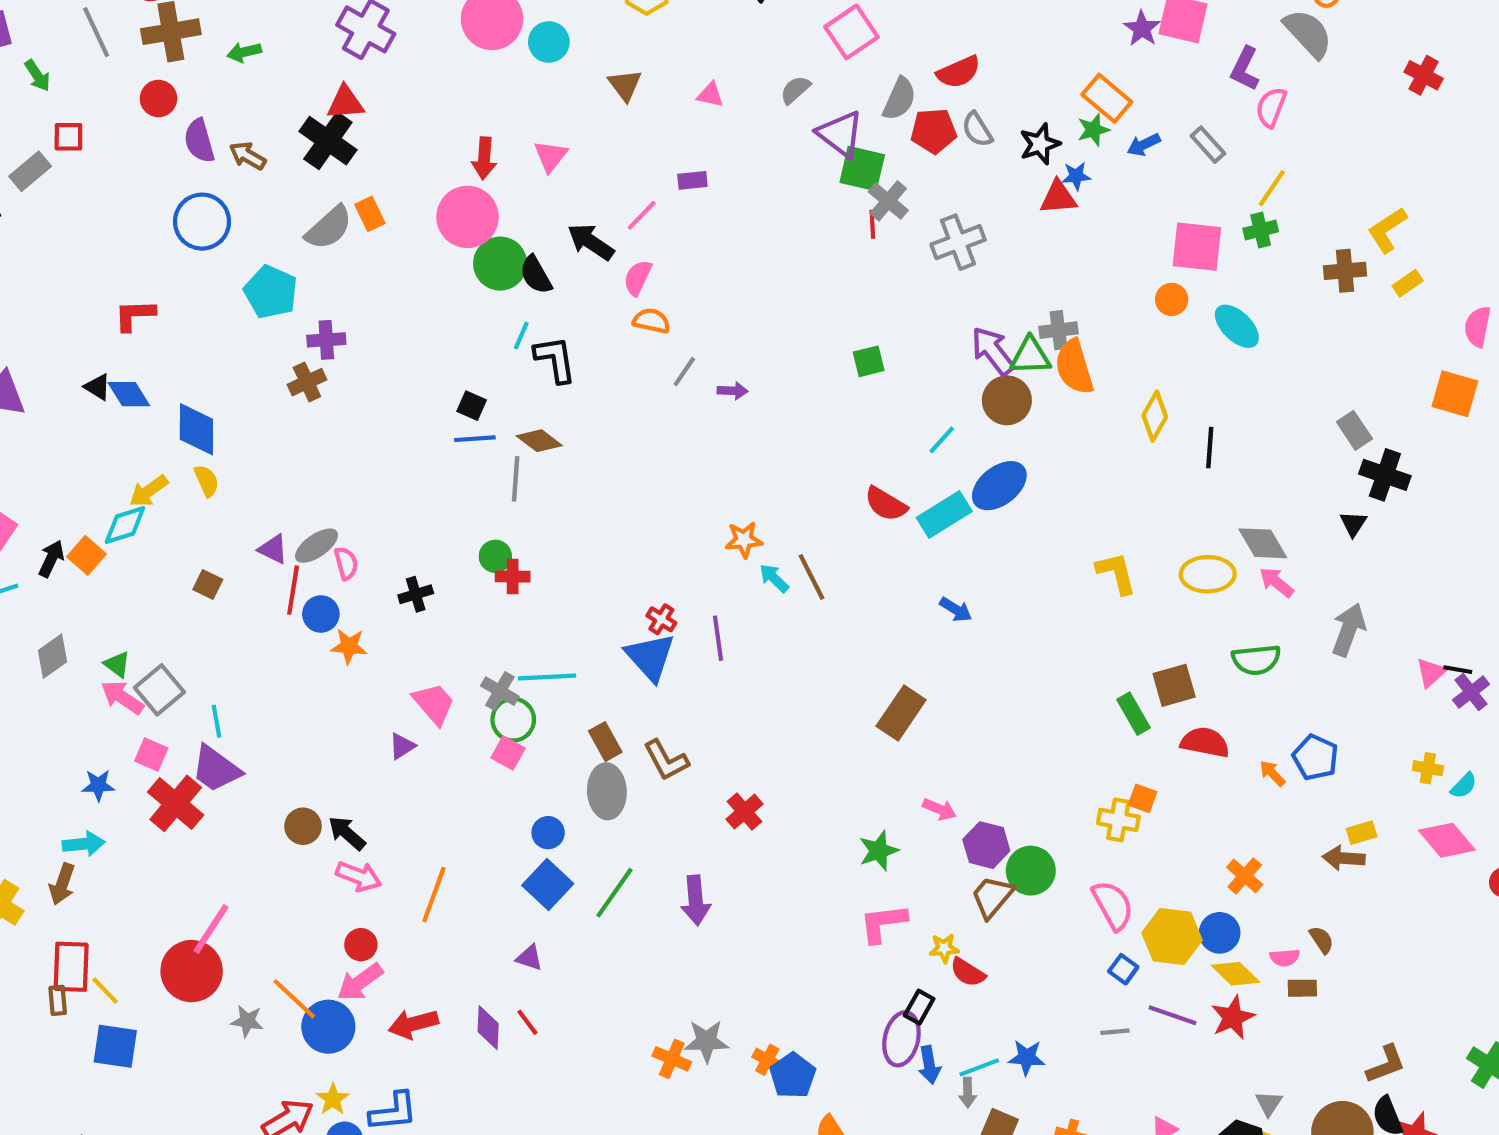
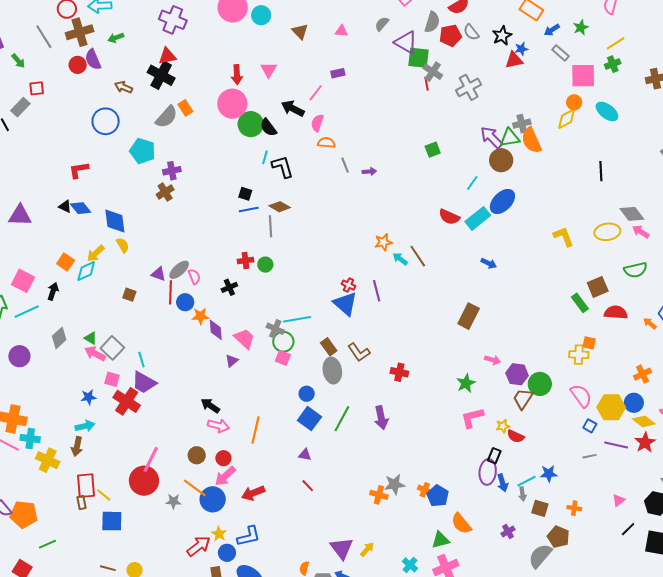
green star: (1093, 130) -> (581, 27), moved
purple semicircle: (199, 141) -> (93, 59), moved
gray rectangle: (1208, 145) -> (560, 53), moved
yellow line: (1272, 188) -> (616, 43), turned 30
gray line: (684, 372) -> (345, 165), turned -49
yellow diamond: (1155, 416) -> (567, 119), moved, turned 40
orange square: (87, 555) -> (66, 262), moved
red cross: (513, 576) -> (245, 261), moved
red cross: (745, 812) -> (399, 372), turned -30
brown circle: (303, 826) -> (197, 455), moved
orange cross: (1245, 876) -> (643, 374), turned 30
purple diamond: (488, 1028) -> (216, 330), moved

